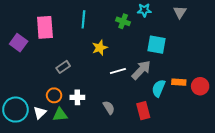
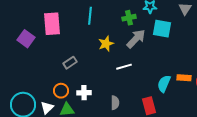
green cross: (123, 21) -> (129, 18), turned -32
cyan square: (156, 45) -> (162, 29), moved
gray arrow: (141, 70) -> (136, 39), moved
gray semicircle: (109, 108) -> (115, 103), turned 32

